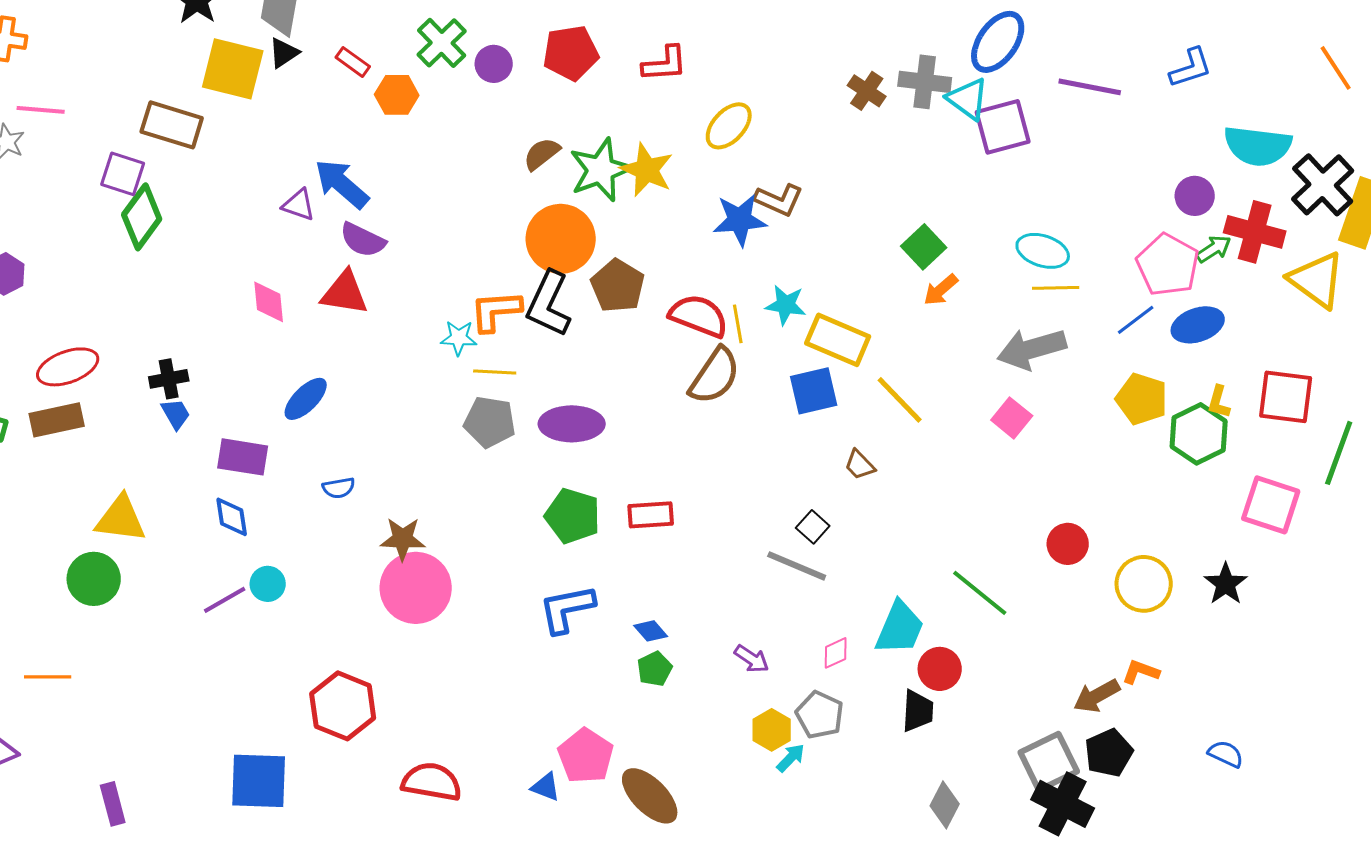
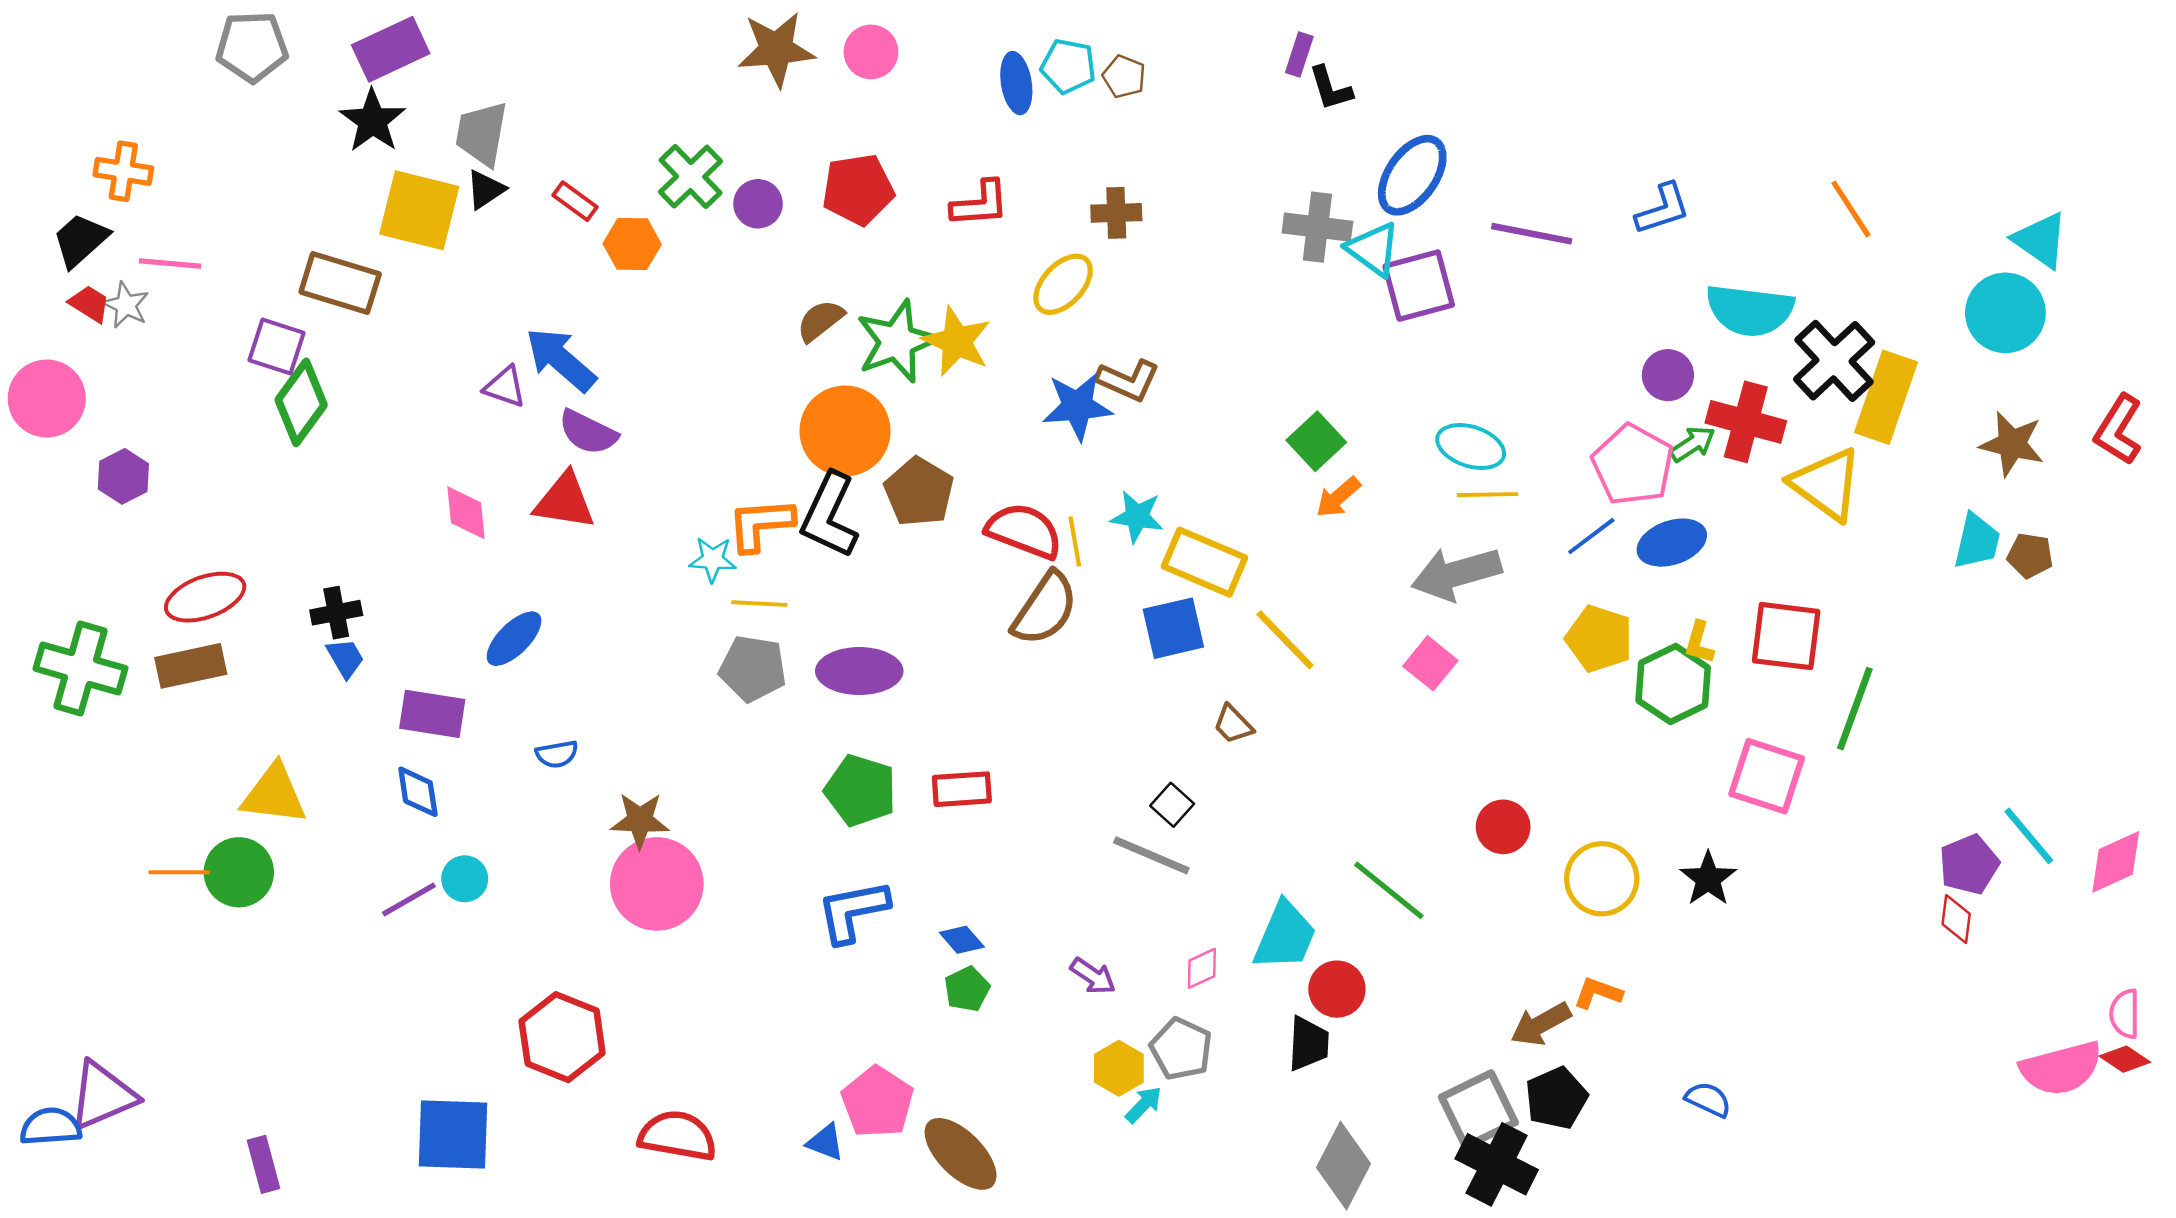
brown cross: (867, 91) -> (1116, 213), moved, turned -36
orange line: (48, 677) -> (179, 872), moved
gray diamond: (945, 805) -> (1343, 1166), size x1.4

